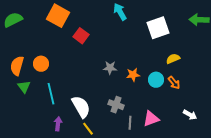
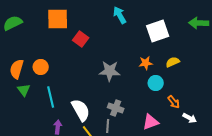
orange square: (58, 16) -> (58, 19), turned -30
gray star: (110, 68) -> (110, 71), size x1.5
orange star: (133, 75) -> (146, 63), moved
orange arrow: (174, 83) -> (174, 102), moved
gray line: (130, 123) -> (108, 126), moved

